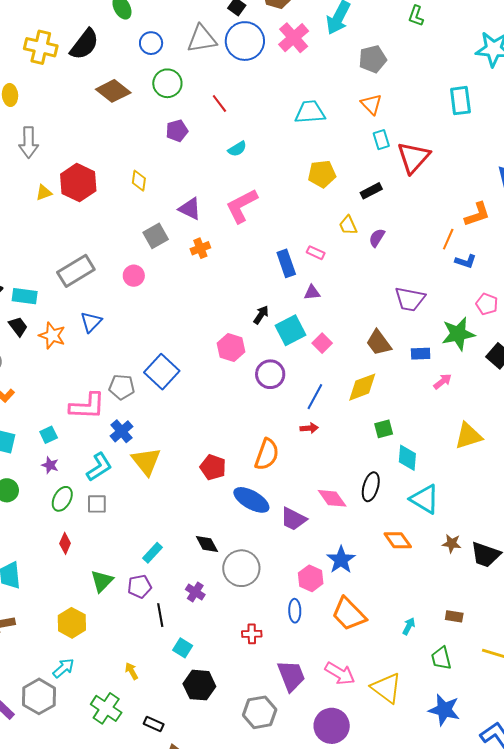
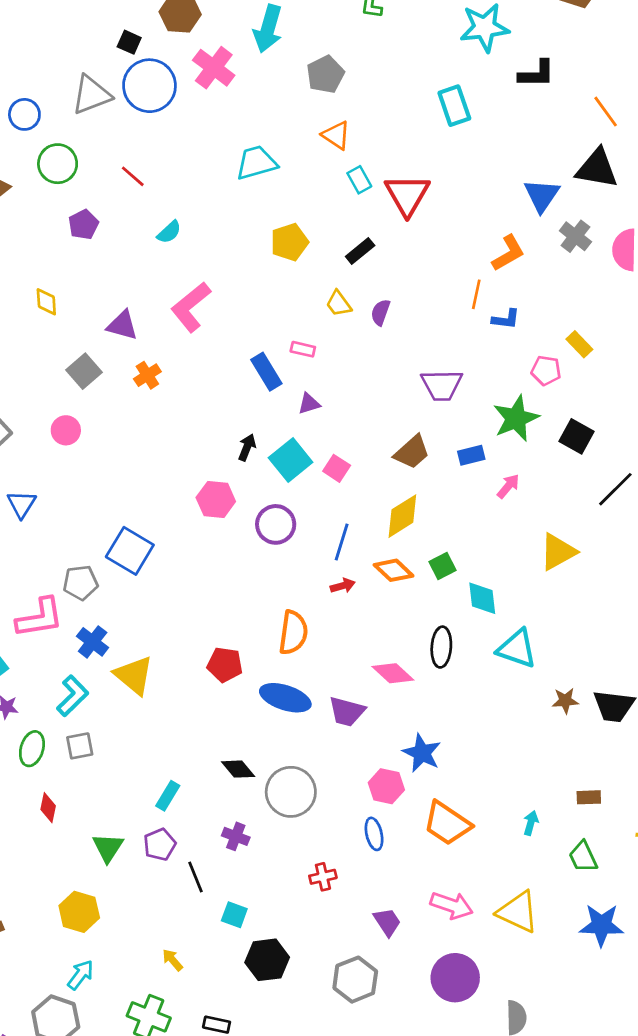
brown trapezoid: (379, 343) -> (412, 452), turned -84
orange diamond: (398, 540) -> (393, 570), moved
purple trapezoid: (291, 676) -> (387, 922), size x0.7

